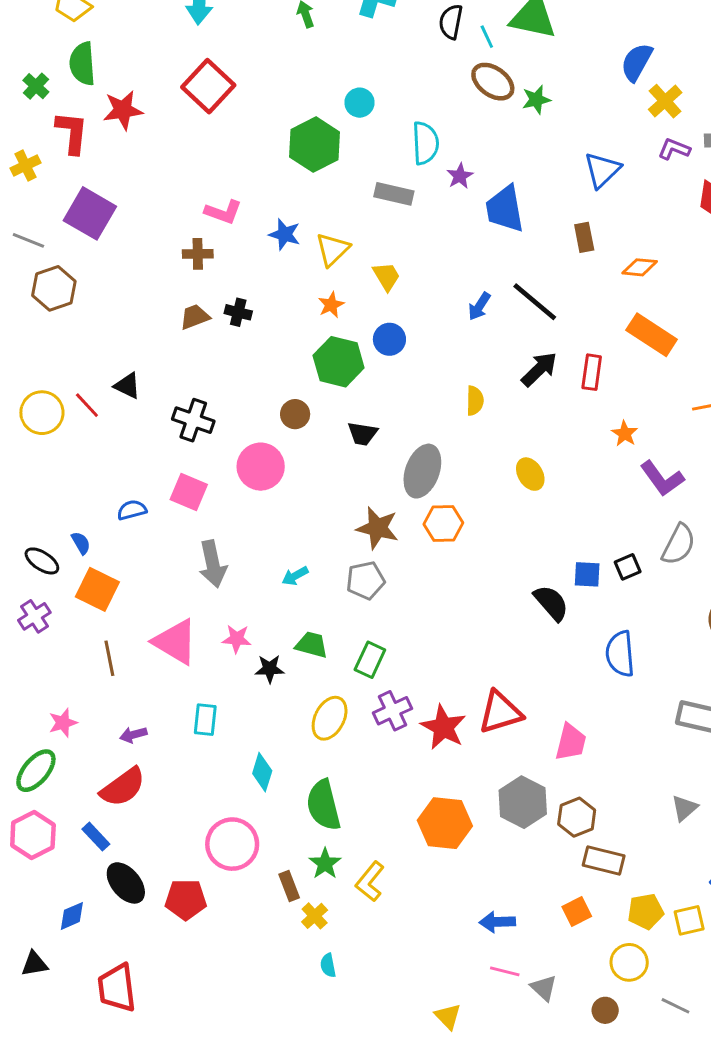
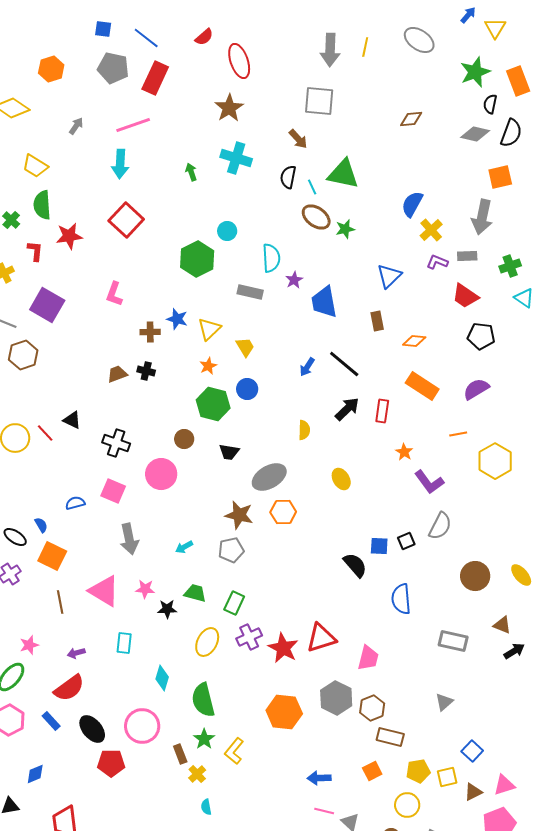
red L-shape: (72, 133) -> (35, 251), size x0.7
pink L-shape: (223, 212) -> (114, 294), moved, turned 90
brown cross: (198, 254) -> (150, 332), moved
gray ellipse: (422, 471) -> (269, 477), turned 40
black ellipse: (126, 883) -> (92, 729), moved

